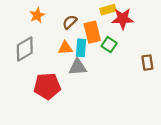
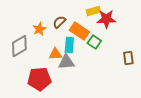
orange star: (37, 15) -> (39, 29), moved
orange rectangle: (92, 32) -> (79, 31), turned -42
orange triangle: (65, 48) -> (55, 54), moved

